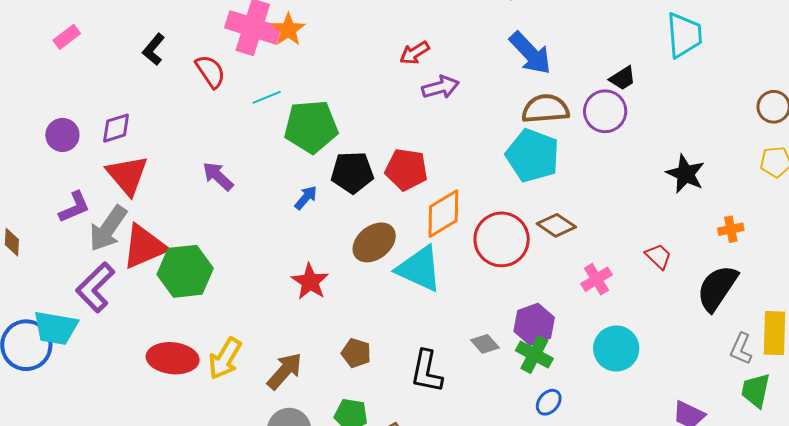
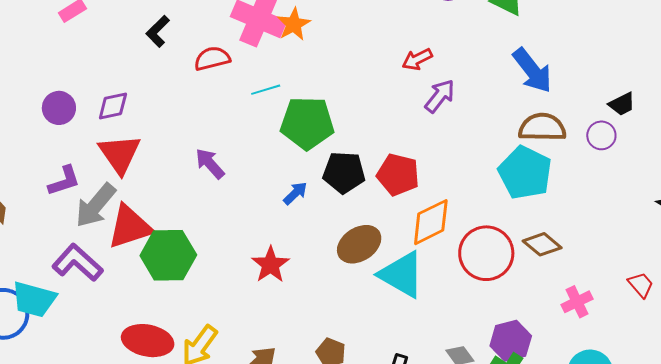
red semicircle: (210, 71) -> (212, 59), turned -75
purple arrow: (440, 87) -> (440, 96), turned -42
purple circle: (605, 111) -> (601, 135), size x0.7
red star: (310, 282) -> (270, 265), moved
purple L-shape: (95, 287) -> (77, 263), turned 81

